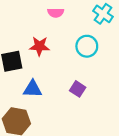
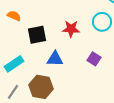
red star: (39, 46) -> (71, 29), moved

